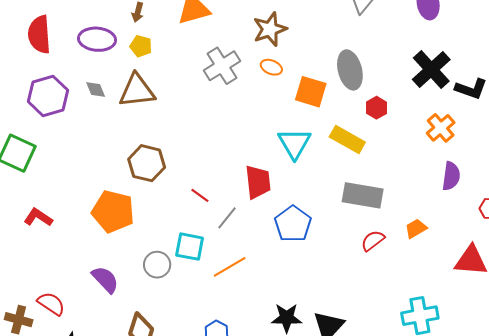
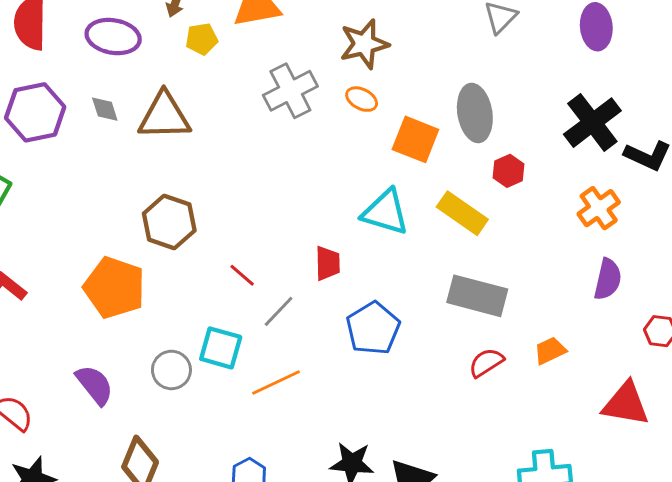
yellow pentagon: (141, 46) -> (202, 39), moved, turned -30
cyan triangle: (294, 143) -> (385, 212), turned -48
red trapezoid: (258, 182) -> (328, 263), size x0.7

